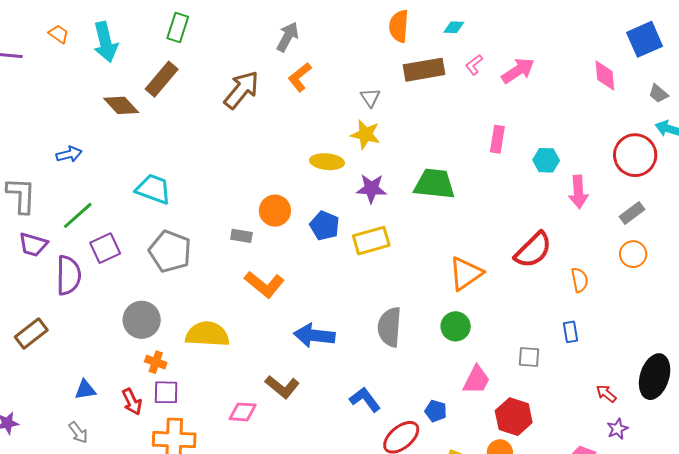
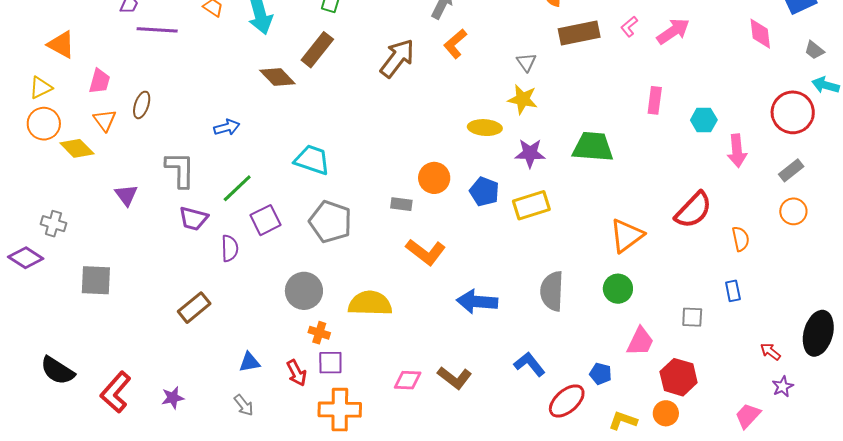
purple semicircle: (69, 275) -> (230, 248), size x0.7
brown L-shape: (282, 387) -> (455, 378), moved

